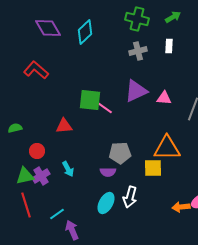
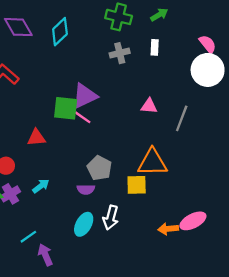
purple triangle: (136, 91) -> (85, 96), moved
gray pentagon: (120, 153) -> (99, 168), turned 30
cyan arrow: (68, 169) -> (41, 186), turned -98

